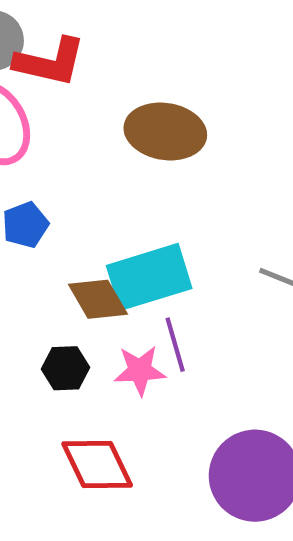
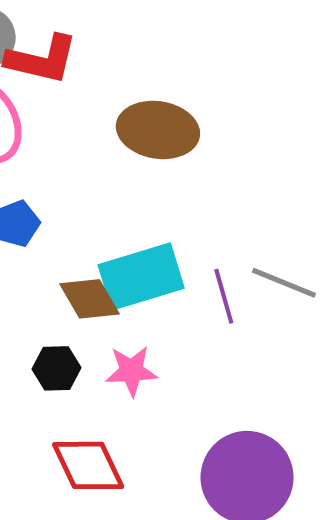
purple line: (175, 345) -> (224, 296), moved

